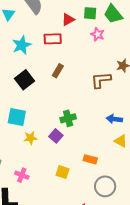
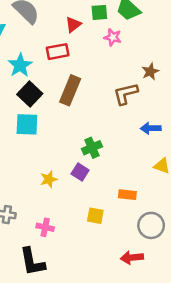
brown rectangle: (58, 71) -> (70, 90), size x1.6
black square: (24, 80) -> (30, 94), moved
cyan square: (17, 117) -> (27, 124), moved
blue arrow: (114, 119) -> (151, 128), moved

